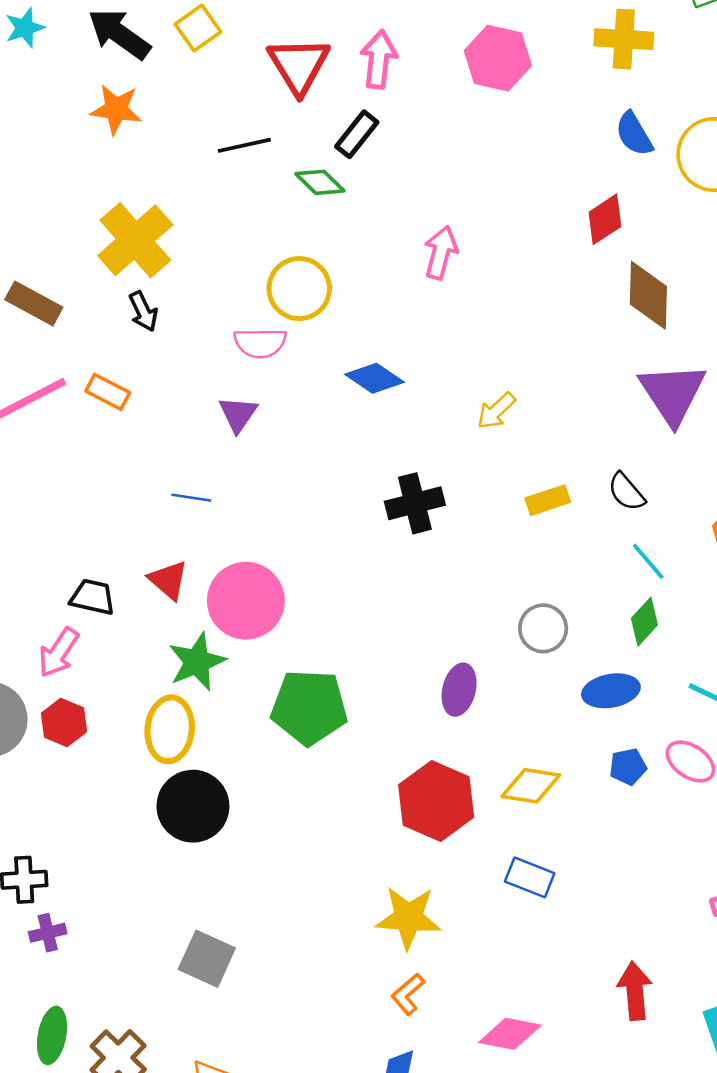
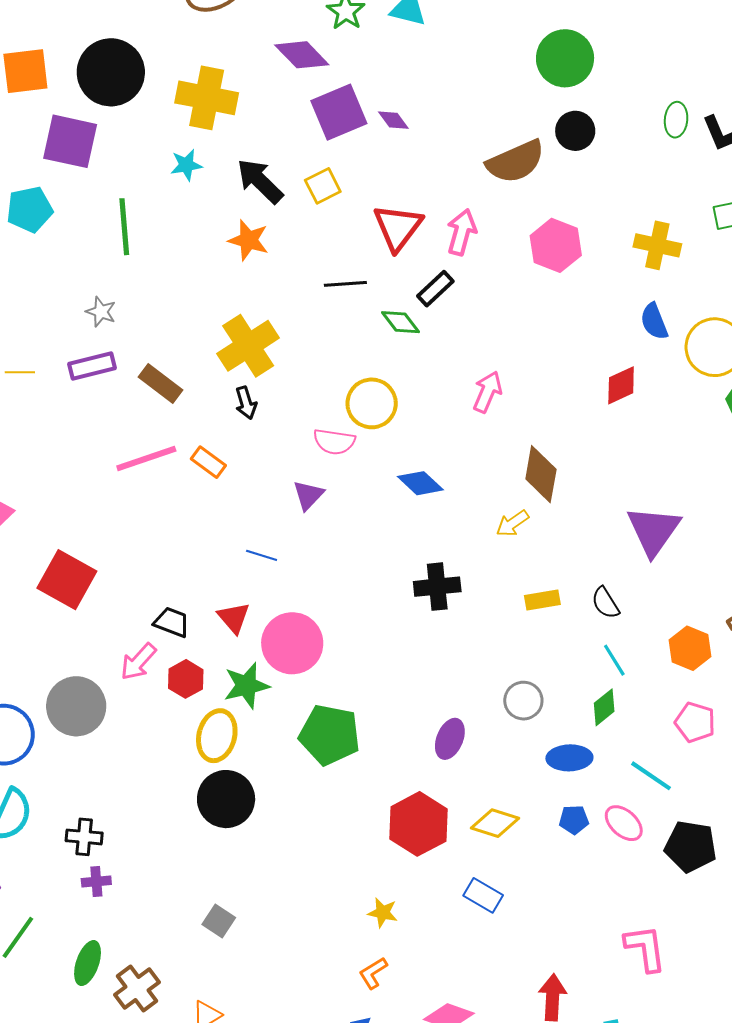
brown diamond: (648, 295) -> (541, 474), moved
red hexagon: (64, 722) -> (186, 679), moved
yellow star: (408, 918) -> (383, 913), size x0.6
gray square: (207, 959) -> (219, 921), size x0.7

